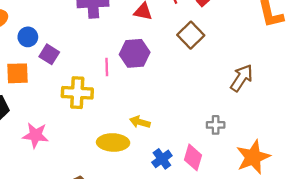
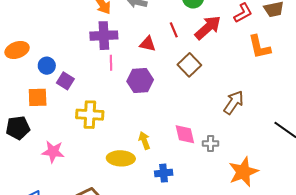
pink line: (107, 67) -> (111, 63), moved
yellow arrow: (140, 122) -> (144, 141), turned 54
pink diamond: (193, 157) -> (185, 134), moved, turned -30
blue cross: (162, 159) -> (164, 173), turned 30

